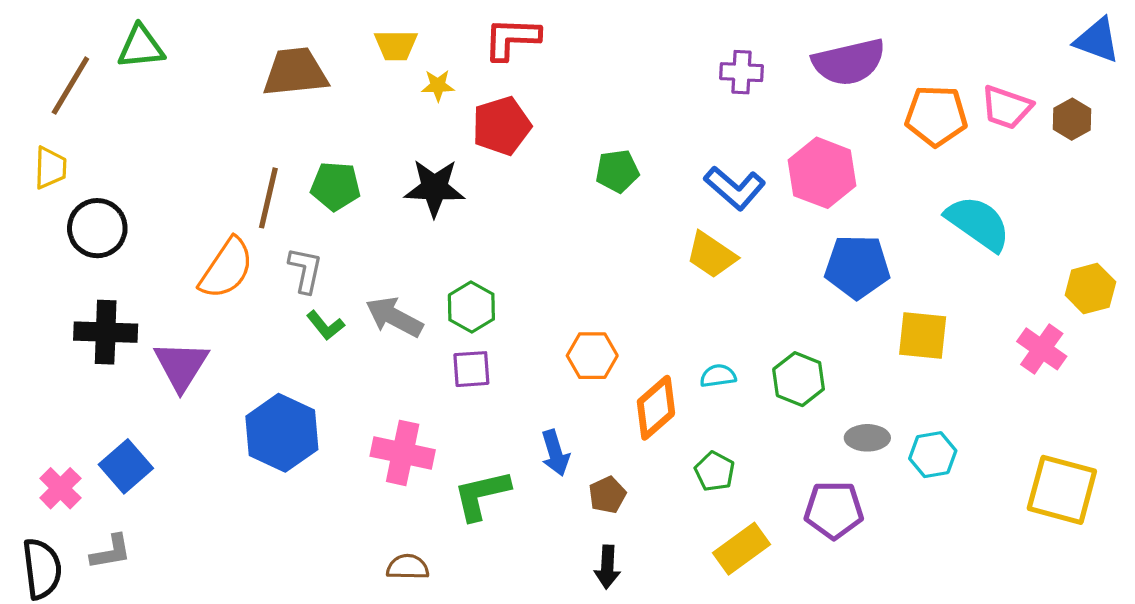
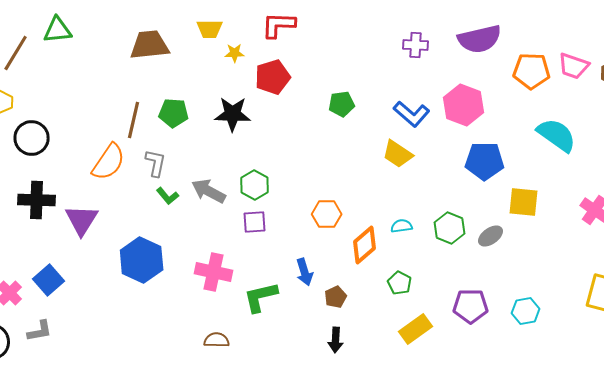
gray ellipse: (867, 438) -> (491, 236), moved, turned -35
cyan hexagon: (933, 455) -> (526, 311), moved

